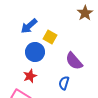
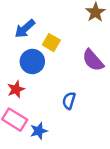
purple semicircle: (74, 61) -> (93, 60), moved
red star: (30, 76) -> (16, 89), moved

